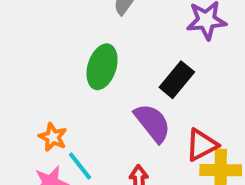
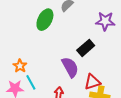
green ellipse: (102, 67) -> (45, 20), moved

